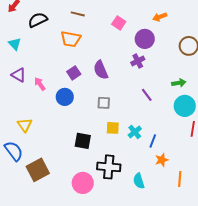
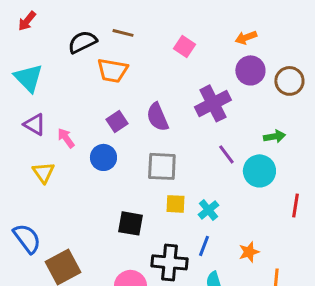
black semicircle: (38, 20) -> (82, 42), moved
purple circle: (145, 39) -> (250, 70), moved
cyan triangle: (15, 44) -> (29, 78), size x1.5
purple cross: (138, 61) -> (213, 103), size x1.6
gray square: (104, 103) -> (162, 166), size x1.5
cyan circle: (185, 106) -> (259, 171), moved
yellow triangle: (25, 125) -> (44, 172), moved
blue line: (153, 141) -> (204, 246), moved

